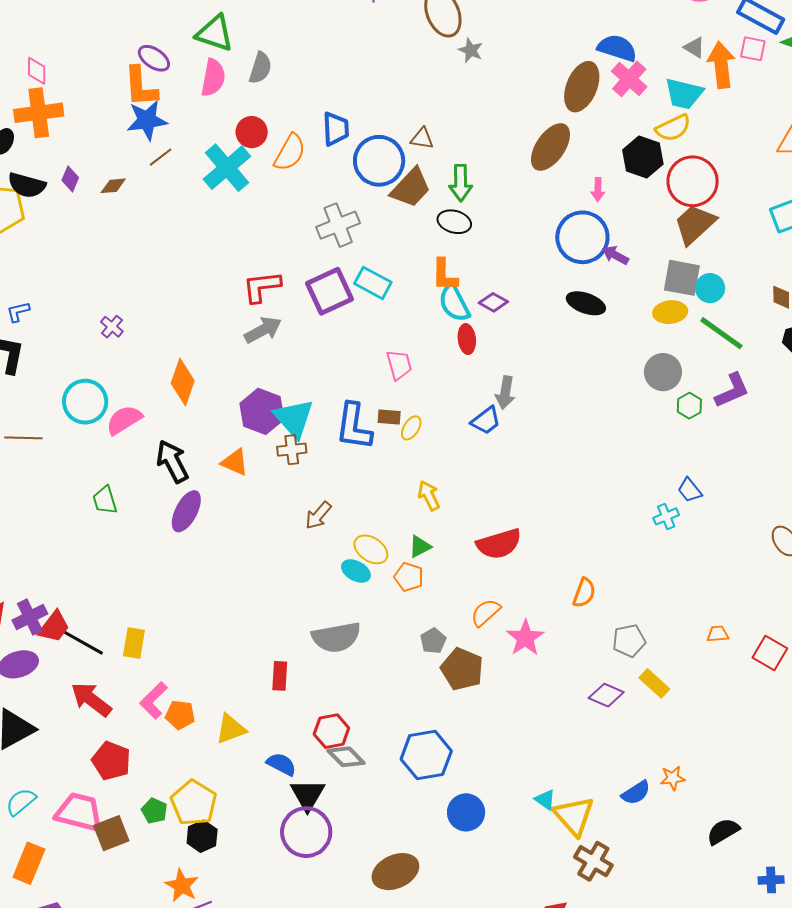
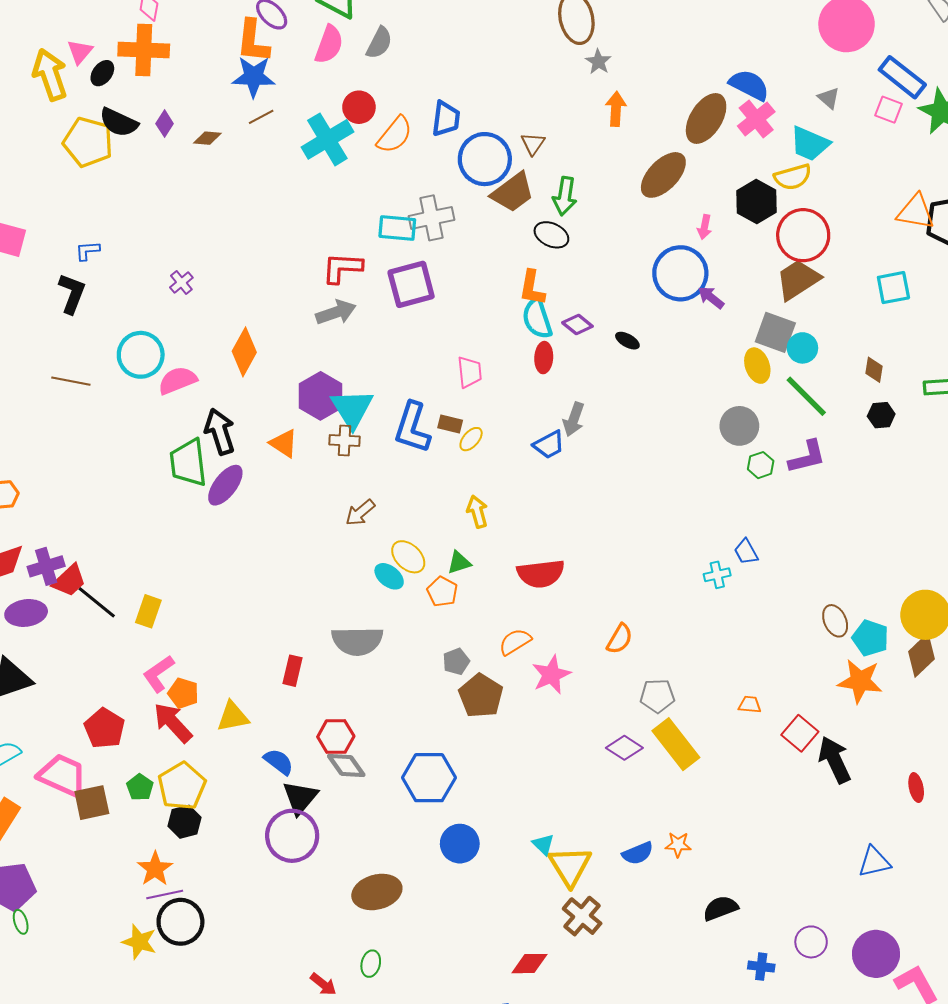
orange arrow: (721, 65) -> (616, 109), moved, size x0.7
brown triangle: (422, 138) -> (533, 144), turned 45
cyan rectangle: (373, 283) -> (397, 228), moved, turned -33
black ellipse: (586, 303) -> (627, 341), moved, size x0.6
yellow ellipse: (670, 312) -> (757, 366), turned 68
green trapezoid: (105, 500) -> (188, 463), moved, size x1.6
yellow rectangle: (654, 683) -> (676, 744), size x1.6
red arrow: (91, 699) -> (173, 723), moved

